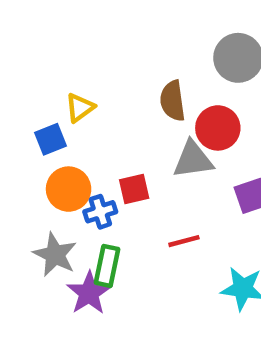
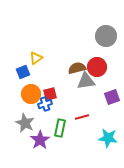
brown semicircle: (173, 101) -> (77, 68), moved, turned 84
red square: (134, 189) -> (50, 94), moved
green rectangle: (107, 266) -> (60, 128), moved

